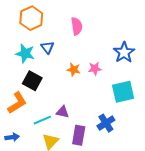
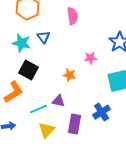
orange star: (74, 70) -> (70, 75), moved

